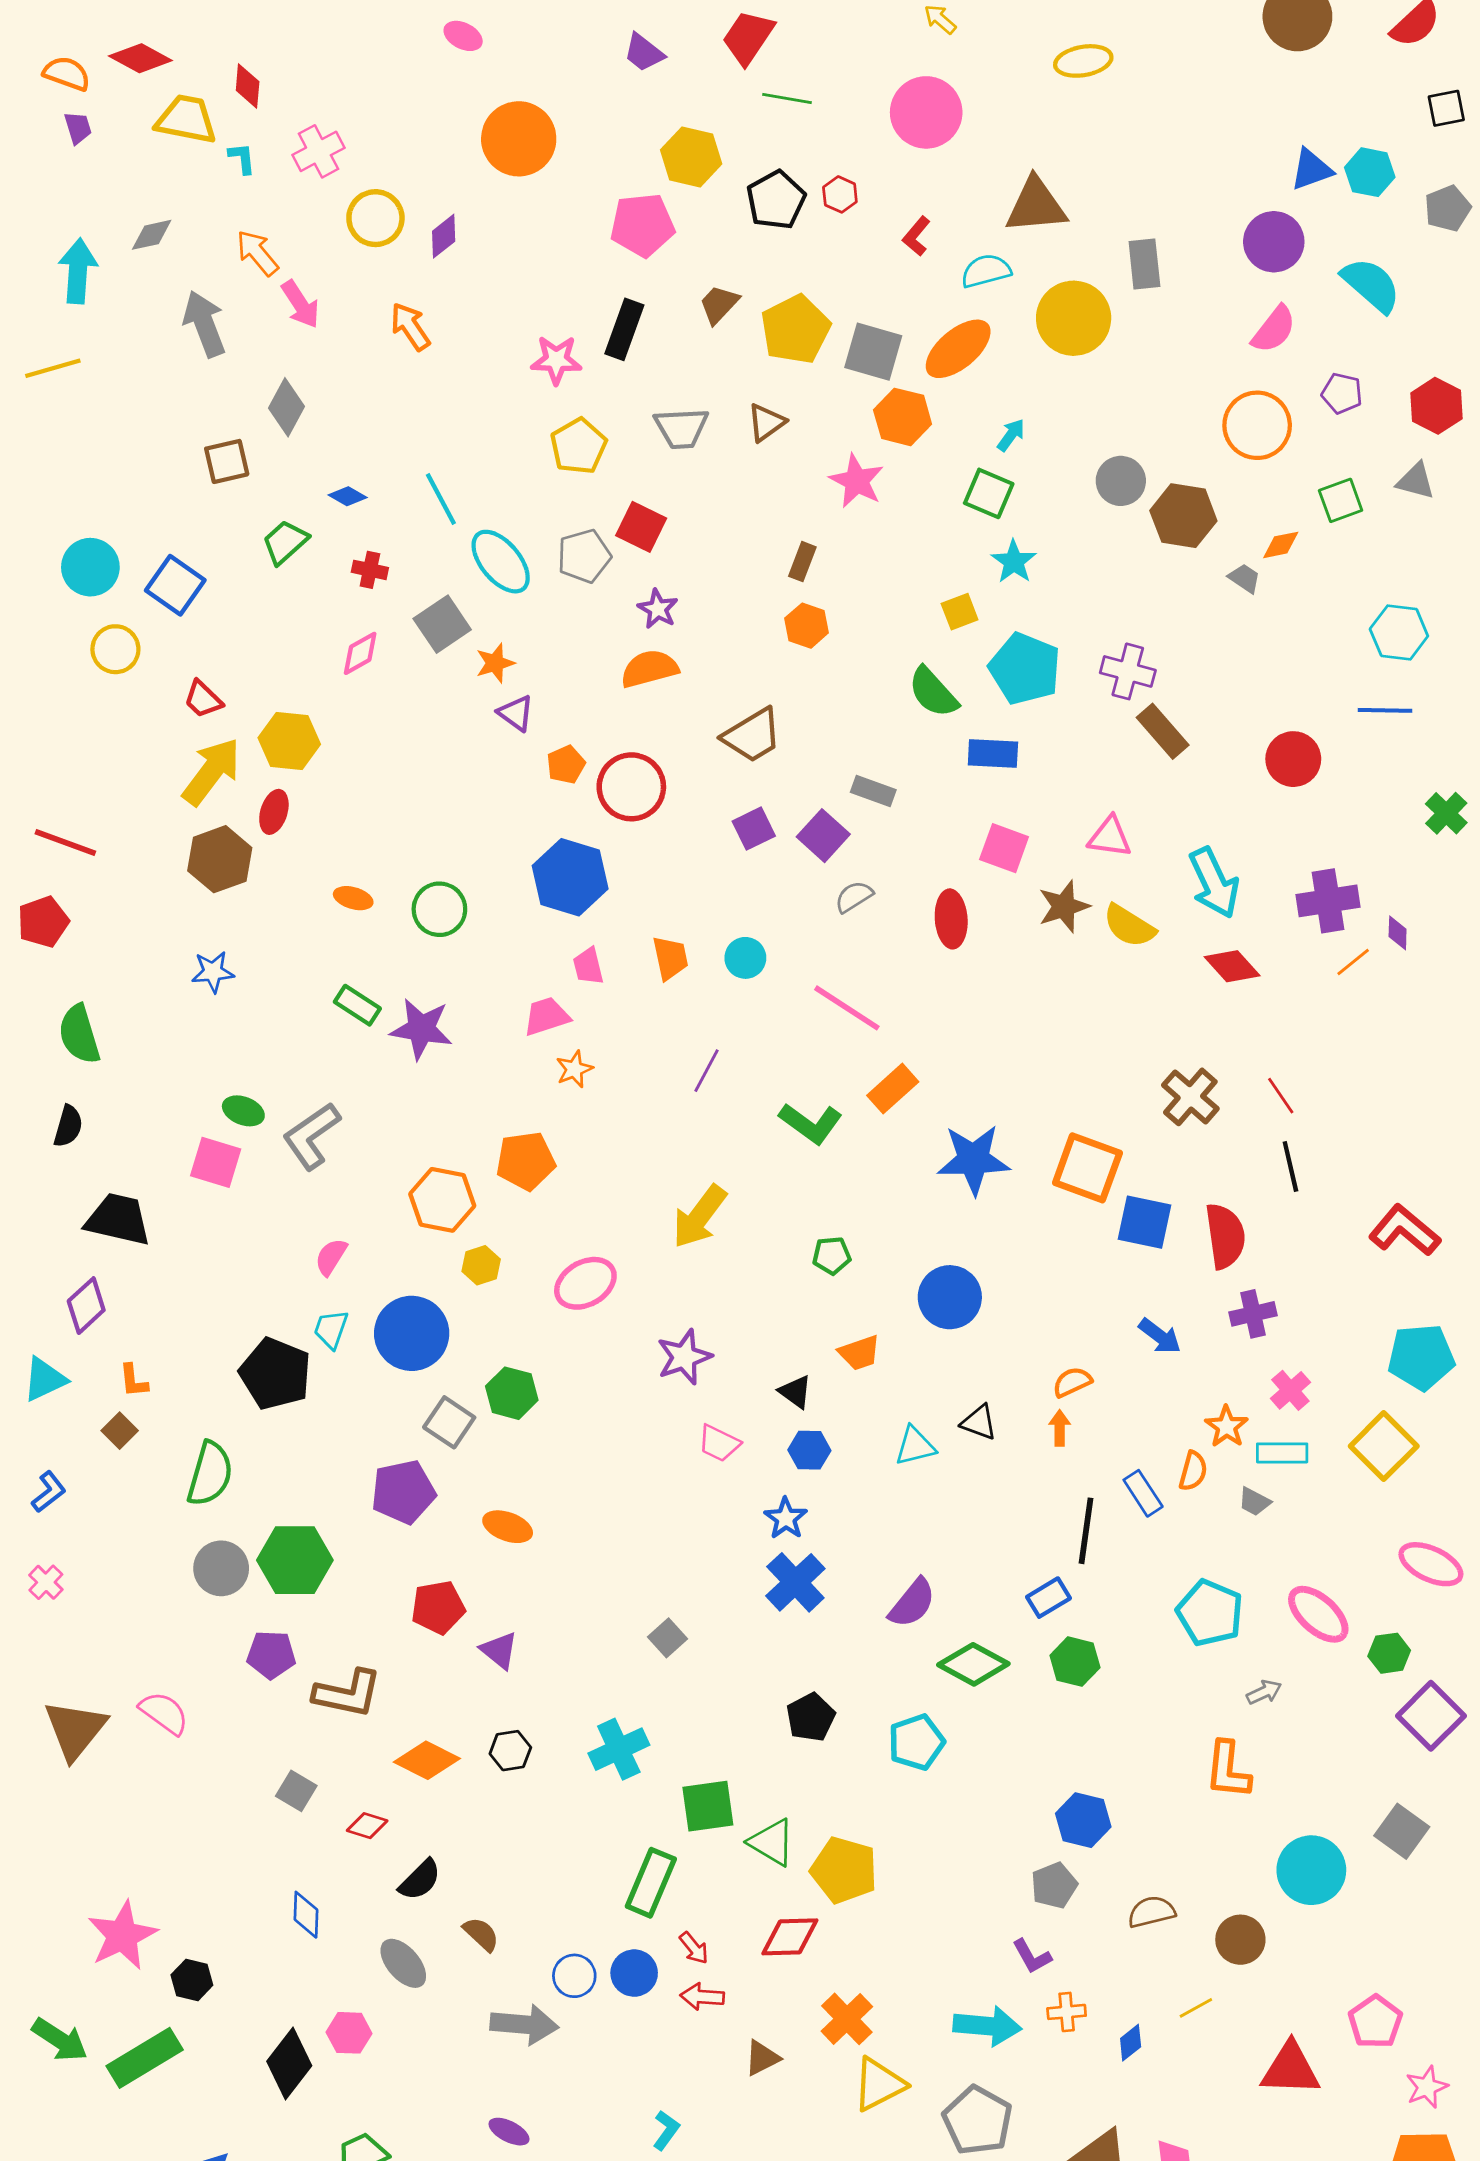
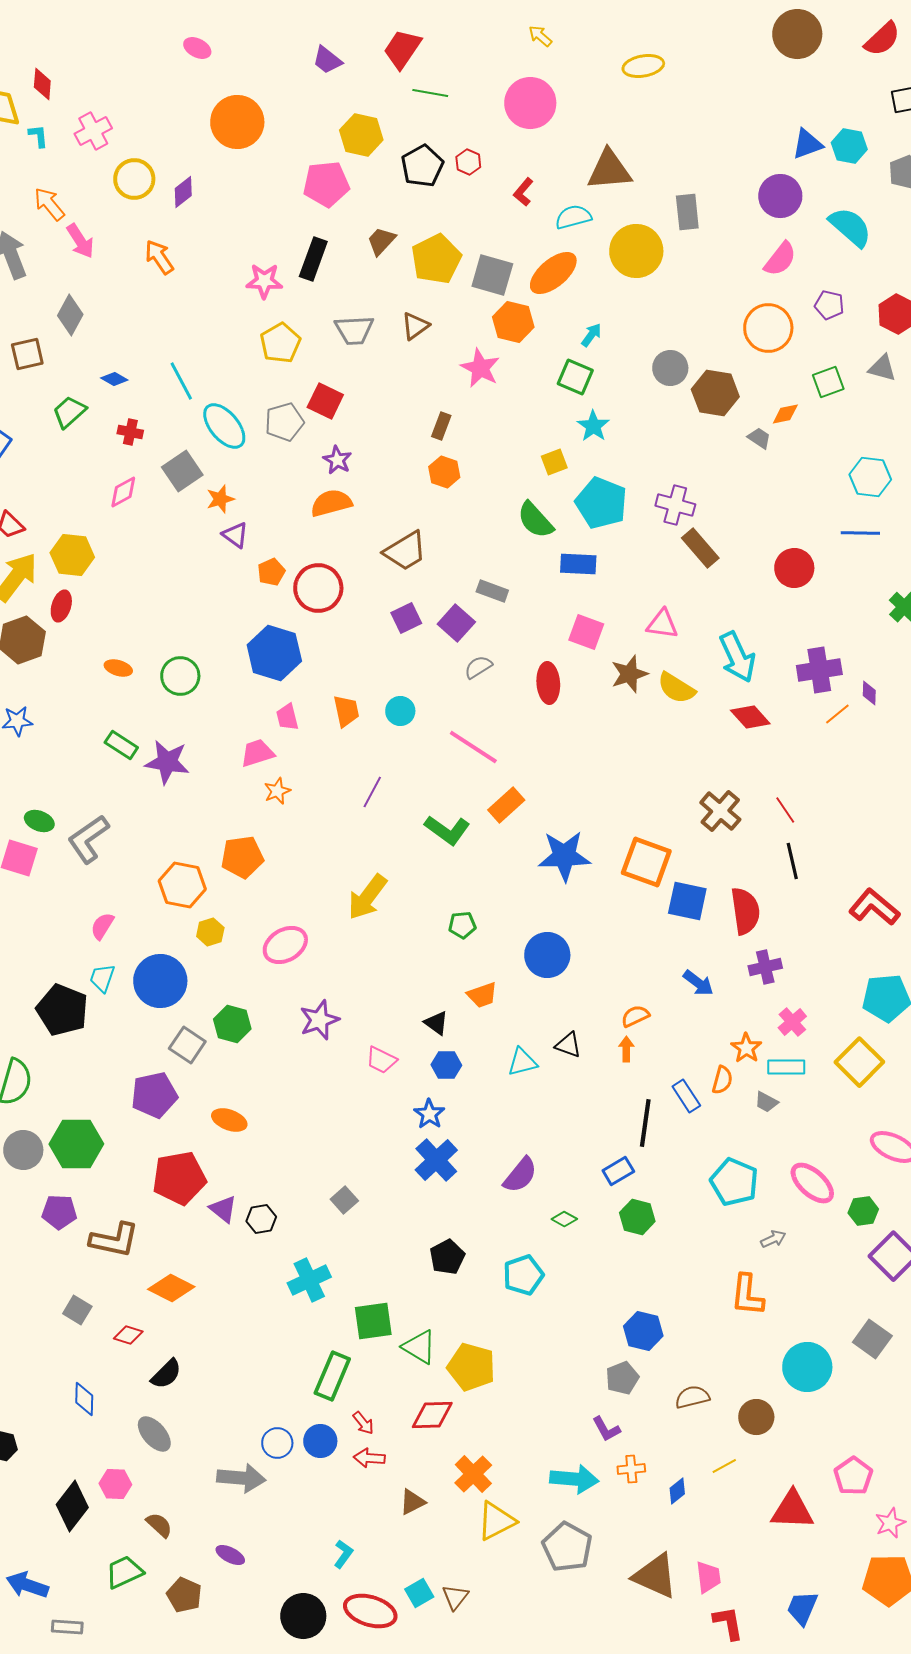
purple star: (684, 1357) -> (319, 1020), moved
red pentagon: (438, 1607) -> (179, 1178), size x1.4
green diamond: (973, 1664) -> (564, 1219), size x0.5
black hexagon: (510, 1751) -> (261, 1219), moved
brown semicircle: (481, 1934) -> (159, 1525), moved

